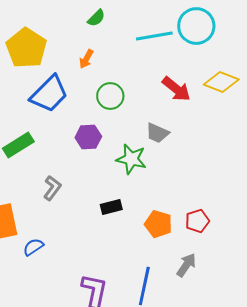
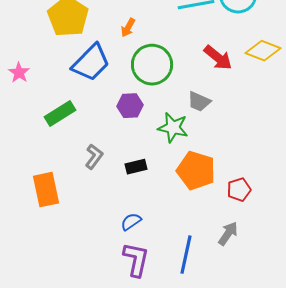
green circle: (110, 96) -> (152, 65), size x1.5
black rectangle: (111, 207) -> (136, 167), moved
orange pentagon: (158, 224) -> (196, 171), moved, size x1.4
blue semicircle: (33, 247) -> (131, 222), moved

